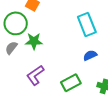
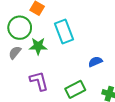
cyan rectangle: (87, 24) -> (64, 32), moved
purple L-shape: (35, 75) -> (39, 81), turned 110

